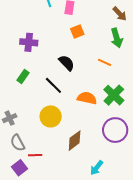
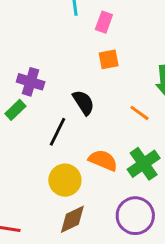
purple cross: (29, 42) -> (31, 82), moved
black line: (53, 85) -> (57, 132), turned 60
yellow circle: (51, 116) -> (65, 180), moved

